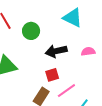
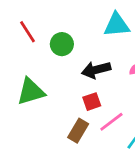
cyan triangle: (73, 18) -> (117, 25), turned -30

